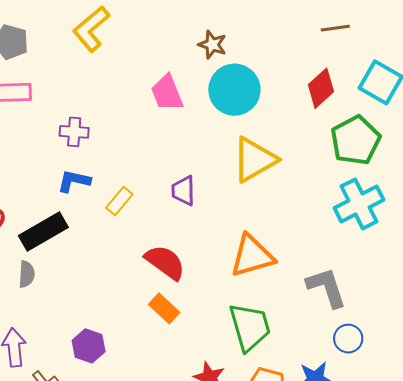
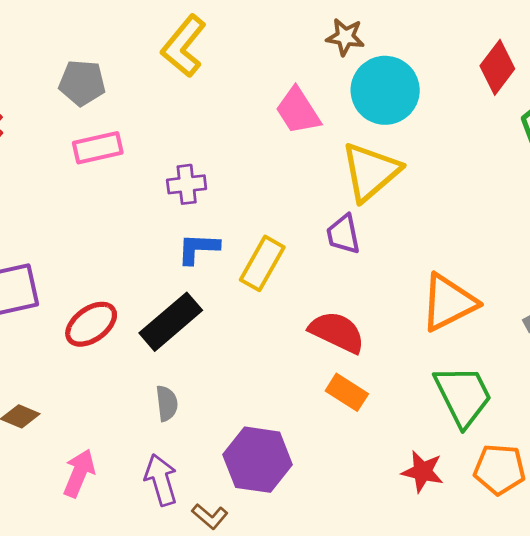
yellow triangle: (254, 160) -> (370, 172), moved
yellow rectangle: (119, 201) -> (262, 263), size x1.4
gray semicircle: (27, 274) -> (167, 403), moved
purple hexagon: (89, 346) -> (258, 460), size x1.5

